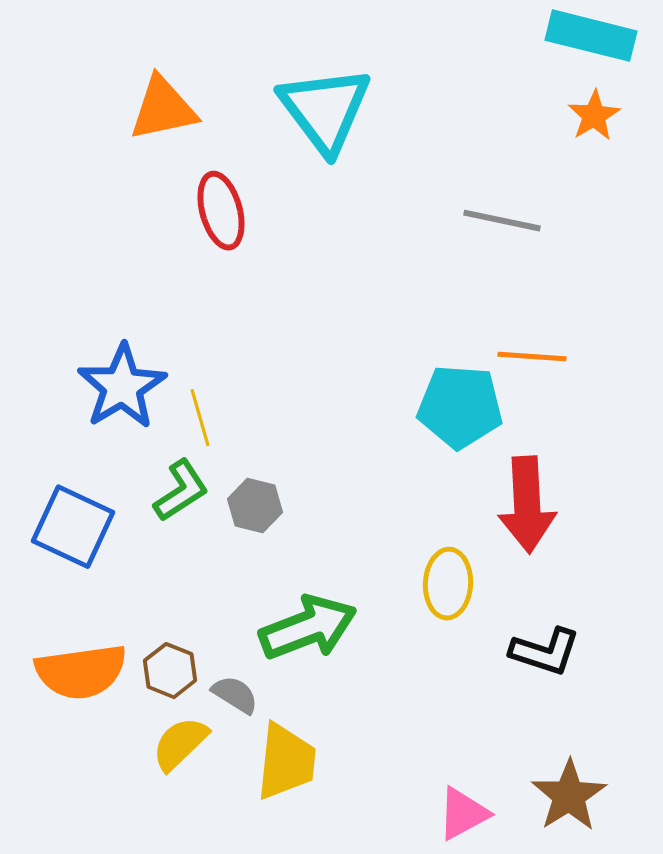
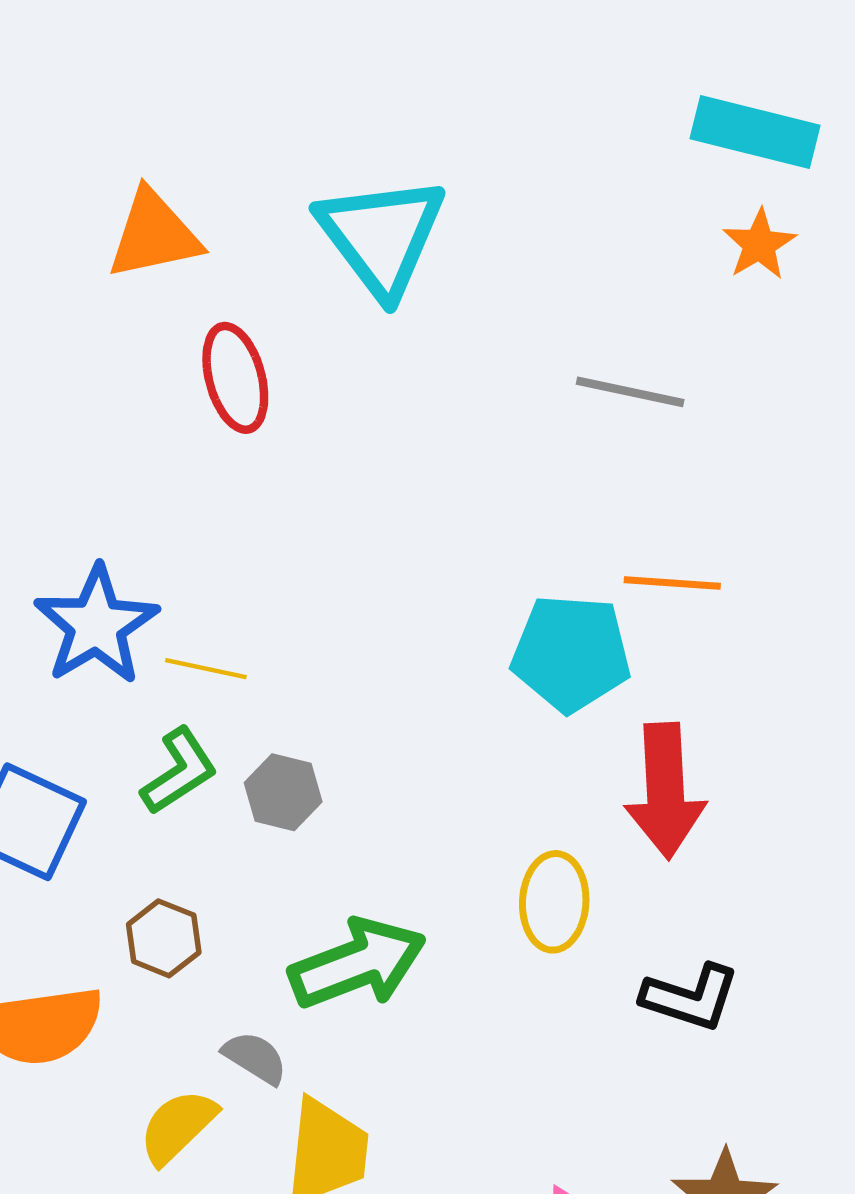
yellow line: (200, 418) -> (206, 669), turned -62
brown hexagon: (170, 671) -> (164, 938), moved

